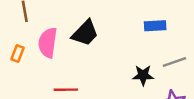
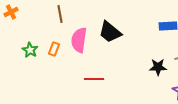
black trapezoid: (85, 33) -> (110, 32), turned 85

